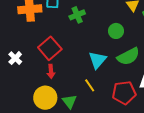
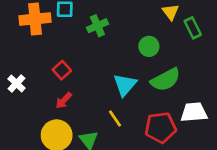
red square: (50, 48) -> (62, 70), size x0.6
red arrow: (51, 71) -> (64, 100), turned 48

